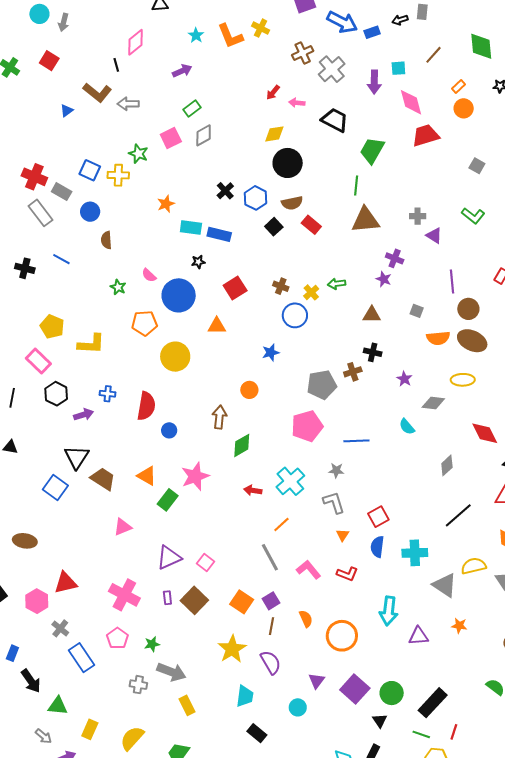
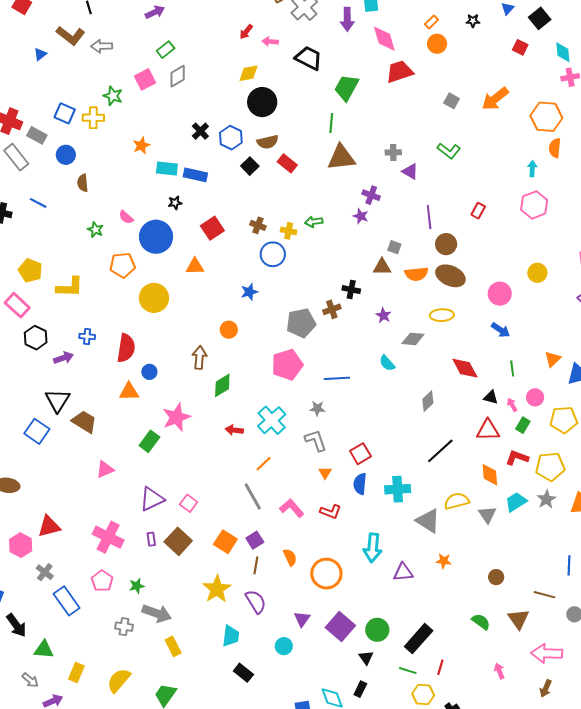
yellow cross: (311, 292) -> (289, 231), turned -35
brown triangle: (372, 315) -> (382, 267), moved
orange triangle: (147, 476) -> (129, 392), moved, turned -30

